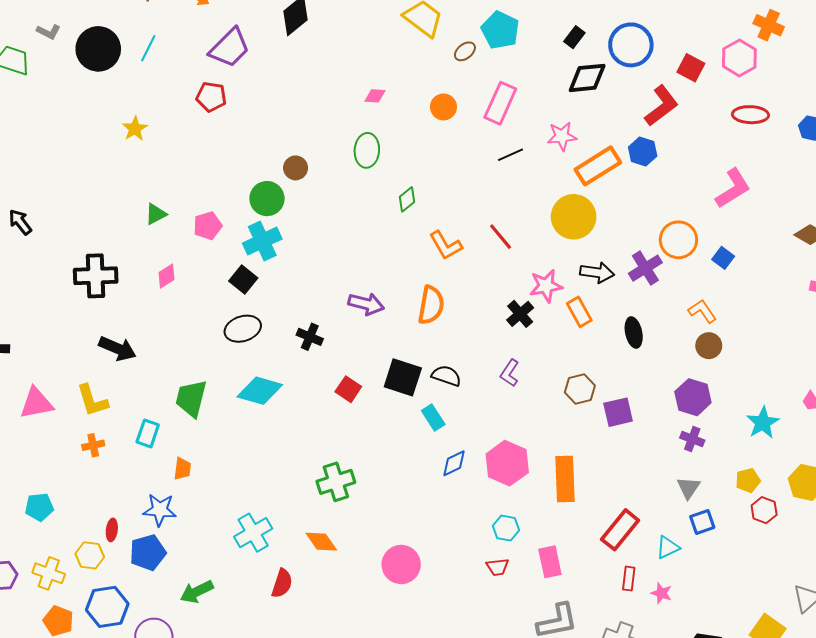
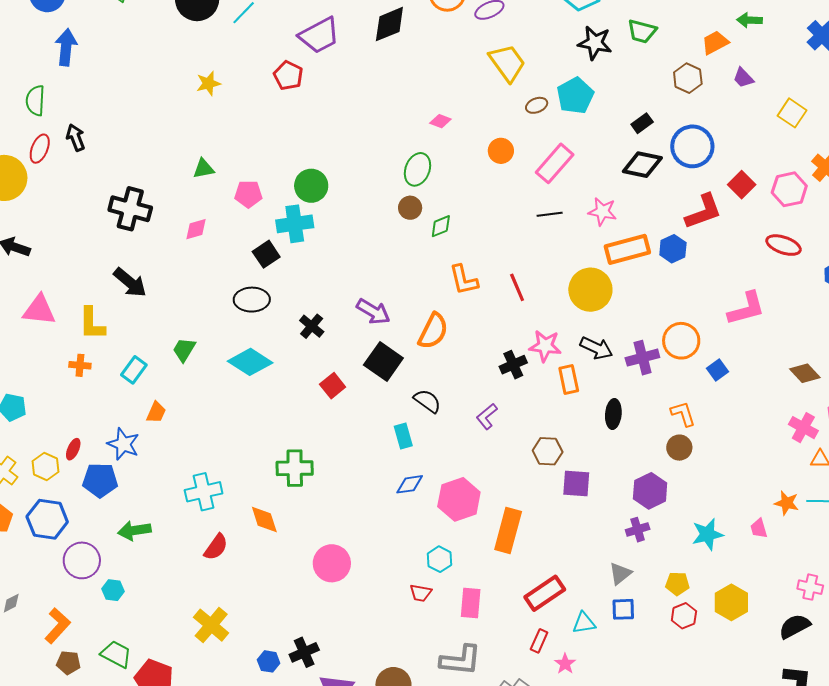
brown circle: (296, 168) -> (410, 208), moved
black square: (403, 377) -> (383, 362), moved
green trapezoid: (191, 398) -> (184, 350), size x0.7
purple cross: (692, 439) -> (638, 530), turned 35

